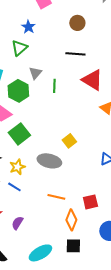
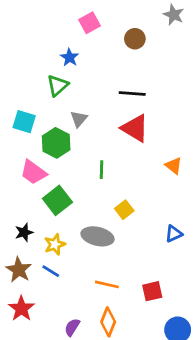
brown circle: (77, 23) -> (135, 39), moved
red triangle: (92, 80) -> (135, 128), moved
green line: (54, 86) -> (102, 170), moved
orange diamond: (71, 220) -> (108, 322), moved
purple semicircle: (17, 223) -> (72, 327), moved

